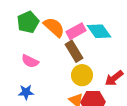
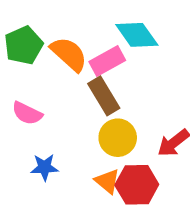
cyan diamond: (99, 31) -> (137, 35), moved
blue star: (26, 92) -> (44, 167), moved

